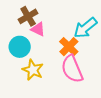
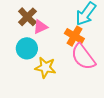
pink triangle: (38, 29) -> (40, 27), turned -35

